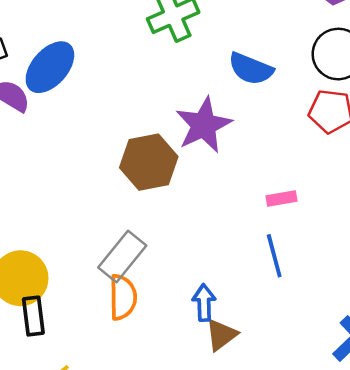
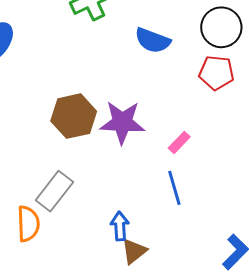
purple star: (204, 125) -> (122, 122), moved, turned 30
pink rectangle: (282, 199) -> (179, 143), turned -35
orange semicircle: (123, 297) -> (28, 224), moved

